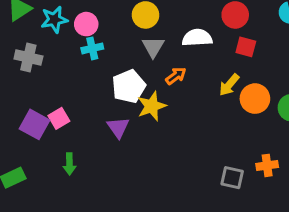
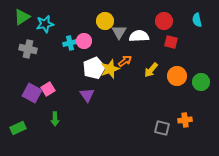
pink circle: (86, 24) -> (84, 41), moved
gray triangle: (153, 47) -> (119, 32), moved
yellow arrow: (229, 85) -> (151, 70), moved
yellow star: (152, 106) -> (110, 69), moved

